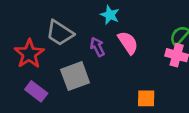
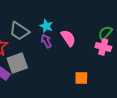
cyan star: (110, 15) -> (46, 26), moved
gray square: (75, 76) -> (17, 63), moved

